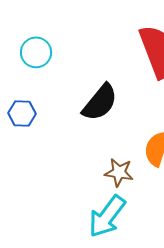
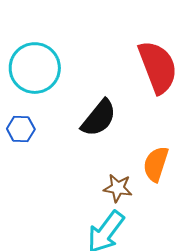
cyan circle: (36, 52) -> (35, 68), size x1.6

